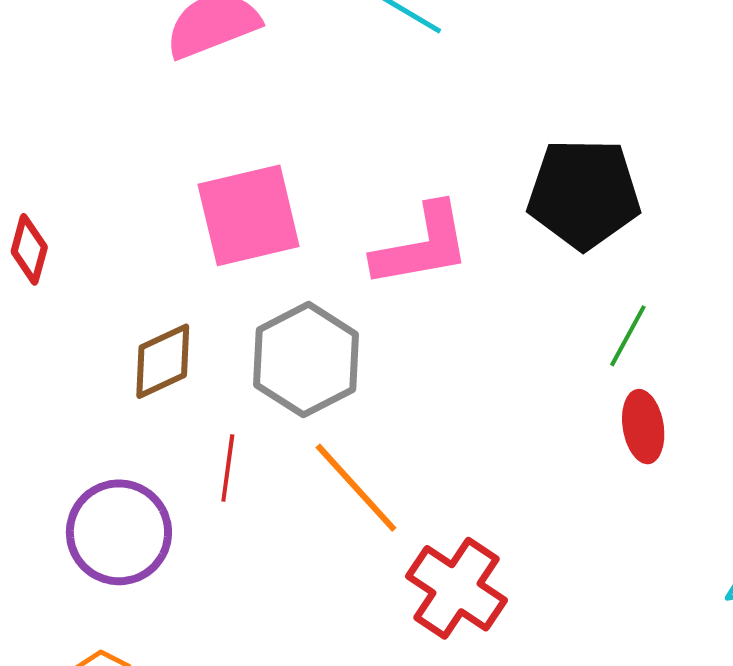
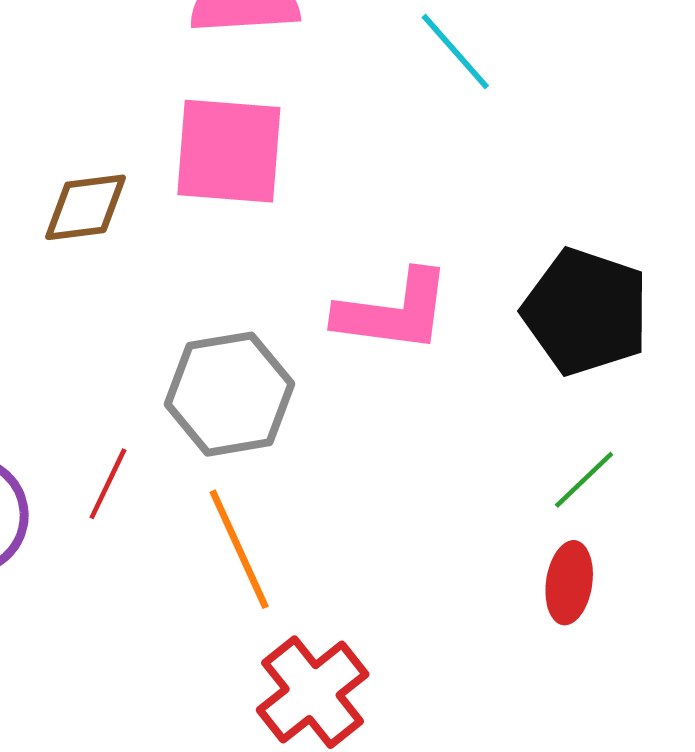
pink square: (249, 215) -> (229, 151), moved
brown diamond: (163, 361) -> (85, 207), moved

